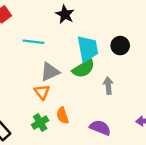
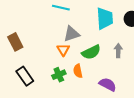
green semicircle: (83, 69) -> (91, 52), moved

